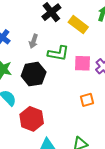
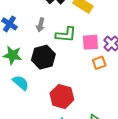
orange square: (87, 100) -> (99, 63), moved
red hexagon: (32, 119) -> (62, 96), moved

